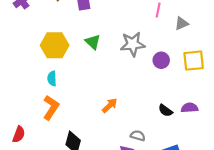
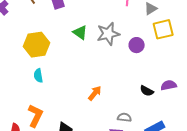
green triangle: (93, 42) -> (80, 33), moved
yellow square: (194, 61) -> (163, 29), moved
orange L-shape: (51, 108) -> (35, 116), moved

